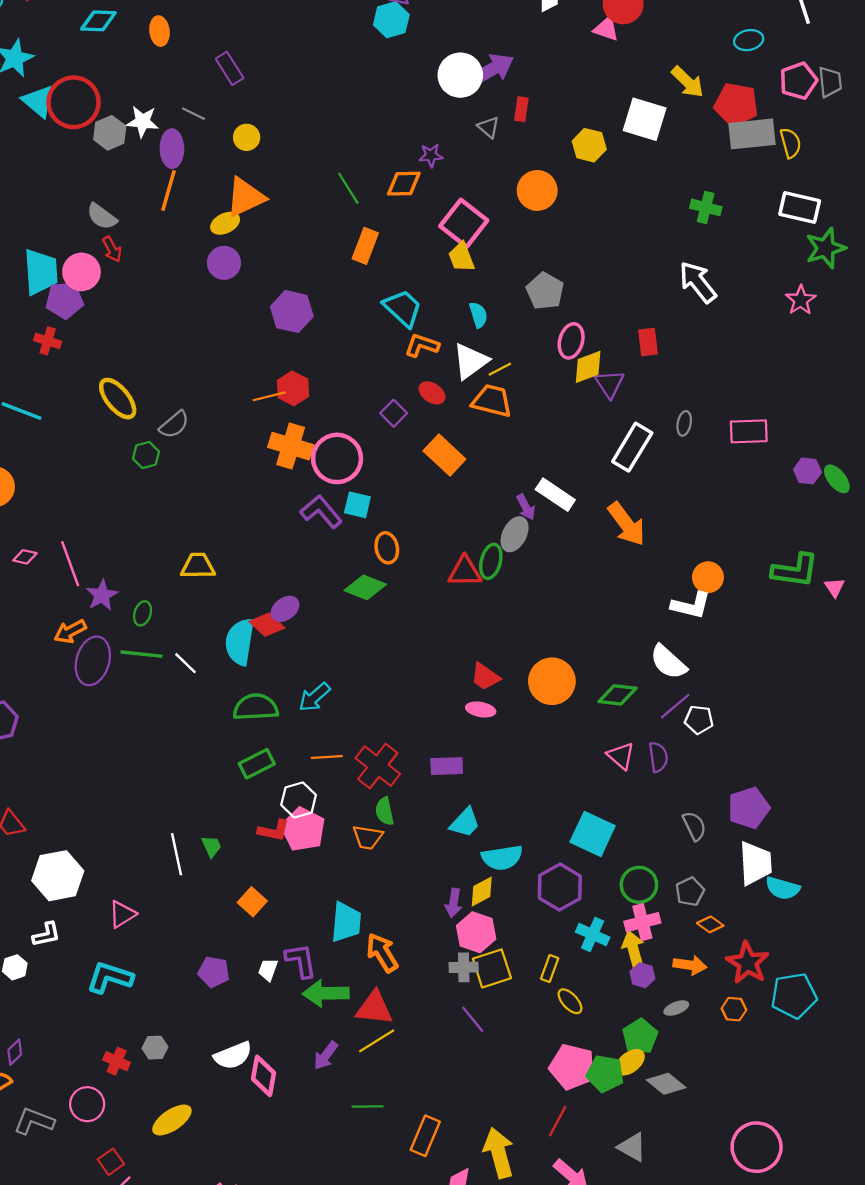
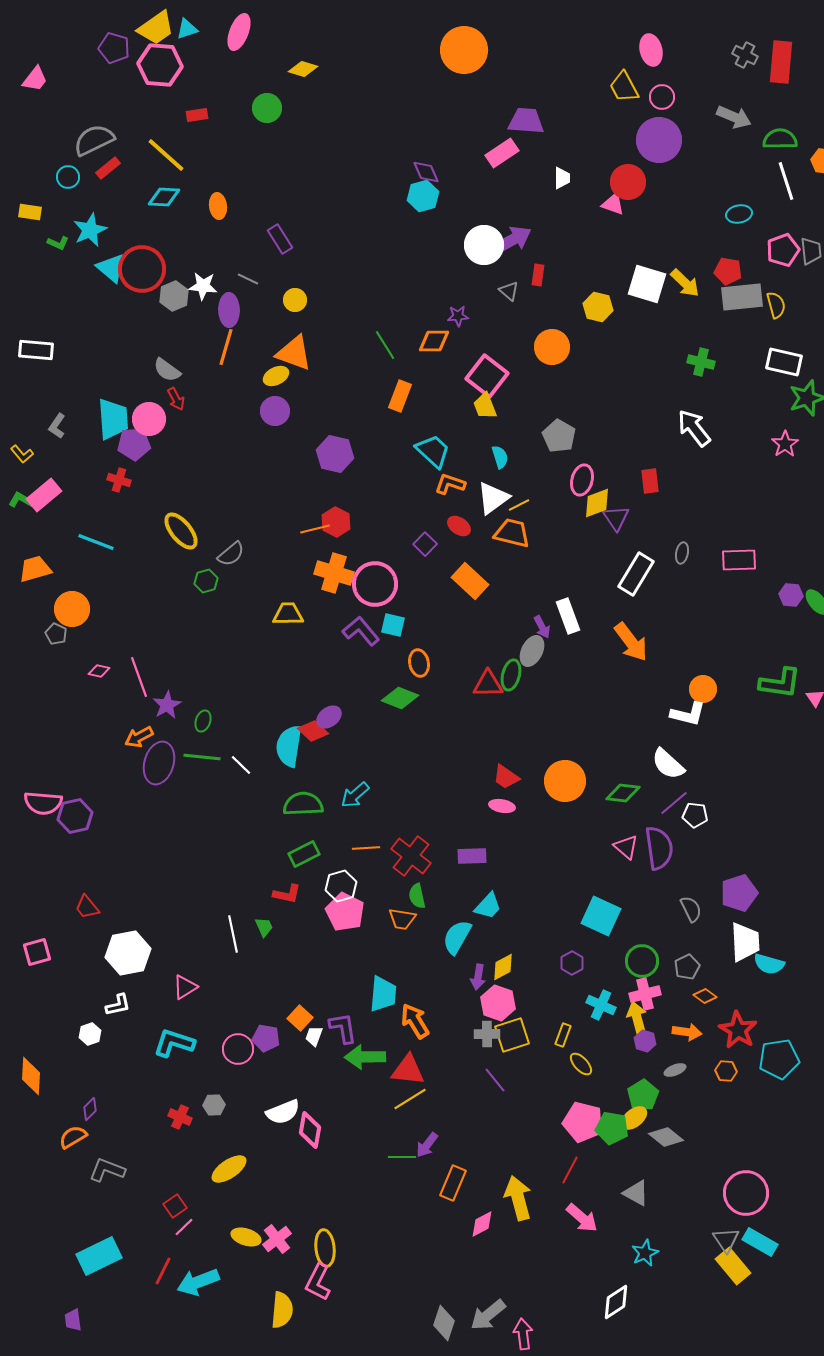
yellow arrow: (688, 82) -> (685, 283), moved
red pentagon: (736, 105) -> (728, 271), size x0.7
orange triangle: (245, 197) -> (294, 353), turned 45
white rectangle: (555, 495) -> (568, 616), turned 36
yellow trapezoid: (198, 566) -> (288, 614), moved
purple semicircle: (658, 757) -> (659, 848), size x1.6
red L-shape: (274, 830) -> (287, 894), moved
cyan semicircle: (502, 858) -> (457, 937), moved, turned 129
purple hexagon: (560, 887) -> (572, 963), size x0.6
orange square: (252, 902) -> (300, 1018), moved
purple arrow: (326, 1056) -> (427, 1145), moved
pink circle: (87, 1104) -> (238, 1049), moved

